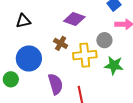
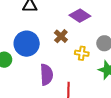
yellow cross: (85, 55) -> (82, 53), size x0.6

